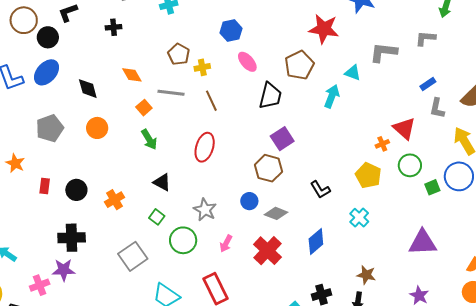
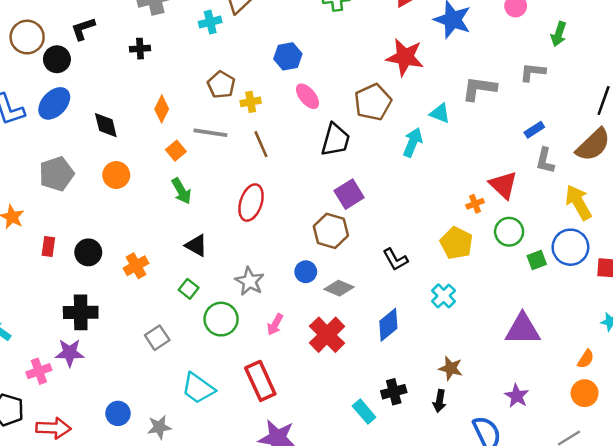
orange diamond: (132, 75) -> (162, 109), turned 55
gray square: (133, 256) -> (157, 338), size x0.7

